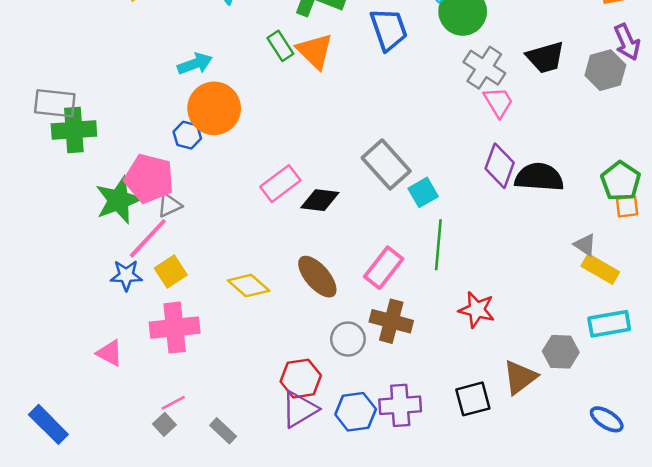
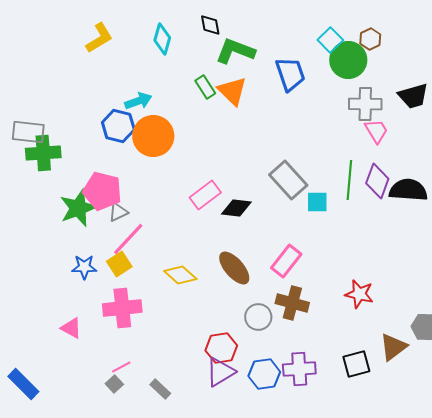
gray cross: (484, 68) -> (365, 104), turned -32
blue hexagon: (187, 135) -> (118, 126), moved, size x1.5
cyan square: (423, 192) -> (317, 202), turned 30
pink line: (148, 238) -> (128, 239), moved
green line: (438, 245) -> (349, 180), moved

